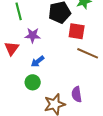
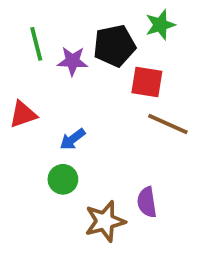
purple star: (33, 35) -> (72, 61), moved
red triangle: (12, 48) -> (23, 114), turned 35

